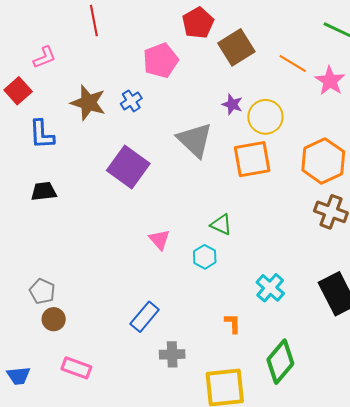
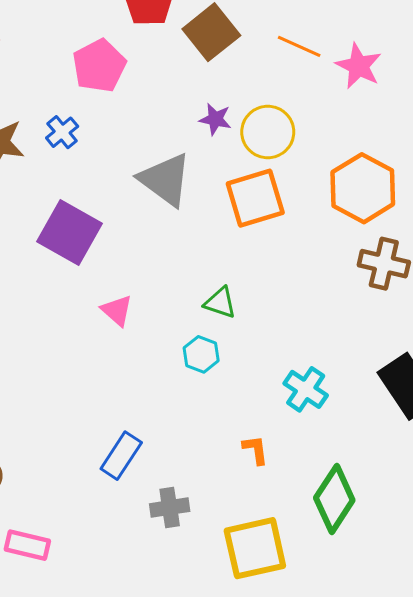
pink triangle: (159, 240) -> (117, 310), moved

